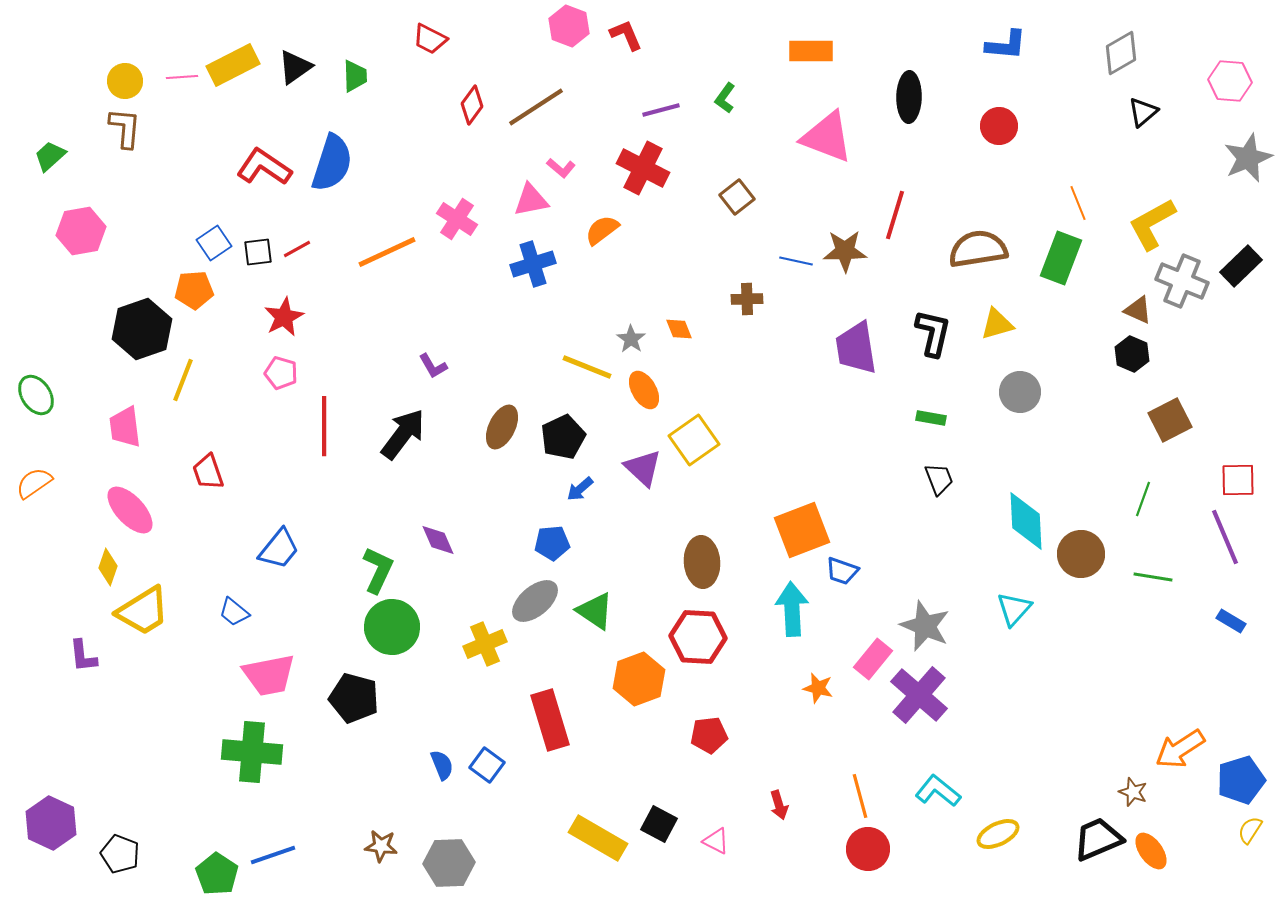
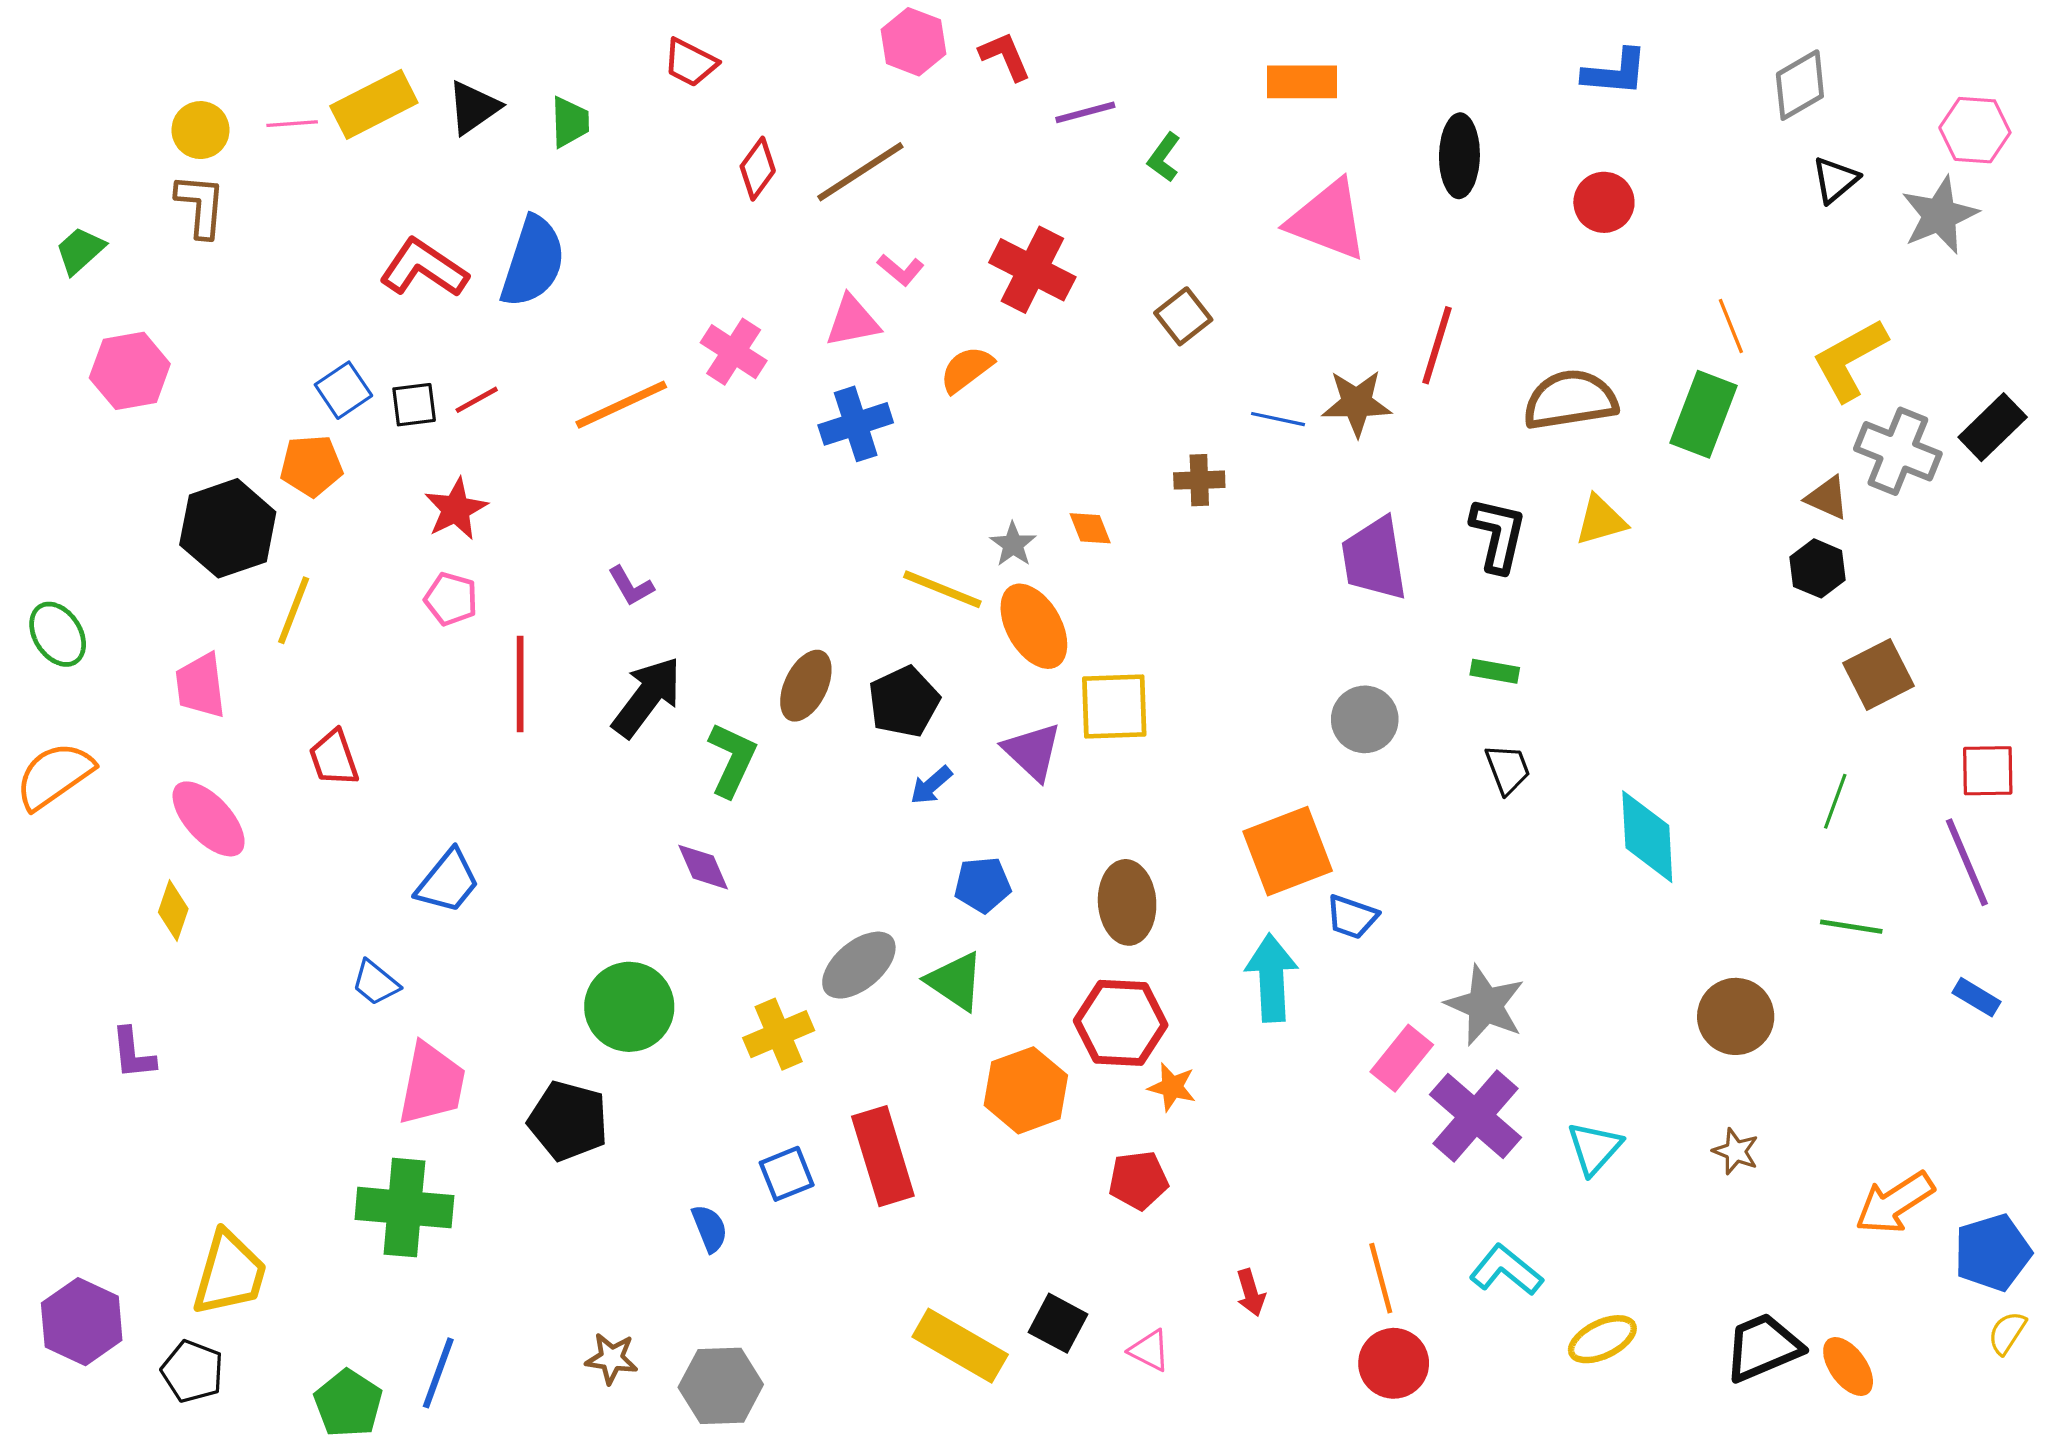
purple line: (661, 110) -> (1085, 112), moved
gray star: (1248, 158) -> (1940, 215), moved
purple L-shape: (433, 366) -> (631, 586), moved
orange ellipse: (644, 390) -> (1034, 626), size x1.4
gray circle: (1020, 392) -> (1365, 719), moved
yellow square: (694, 440) -> (1114, 707), turned 33
orange semicircle: (34, 483) -> (54, 776), size x1.4
blue pentagon: (552, 543) -> (983, 885), moved
brown circle: (1081, 554) -> (1736, 1016), moved
green L-shape: (378, 570) -> (732, 760), moved
cyan triangle: (1014, 609) -> (1594, 1148), moved
yellow trapezoid: (143, 611) -> (229, 1273), moved, turned -42
pink trapezoid: (269, 675) -> (432, 1084), turned -68
orange star: (818, 688) -> (1172, 1087), moved
blue square: (487, 765) -> (787, 1174), moved, turned 32
brown star: (1133, 792) -> (1736, 1151), moved
blue line: (273, 855) -> (438, 1373), turned -51

